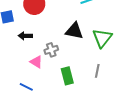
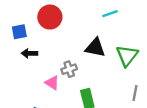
black arrow: (25, 36) -> (29, 53), moved
gray line: (97, 71) -> (135, 93), moved

